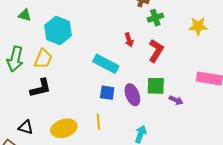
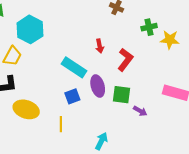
green cross: (155, 18) -> (149, 27), moved
blue square: (107, 93) -> (72, 96), turned -35
purple ellipse: (132, 95) -> (98, 86), moved
yellow ellipse: (64, 128) -> (26, 109), moved, turned 30

